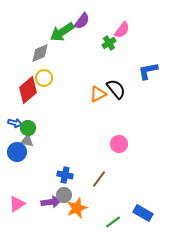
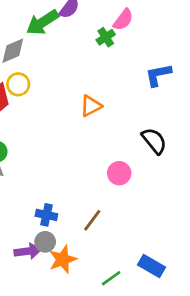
black semicircle: (116, 89) -> (154, 141), moved

